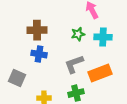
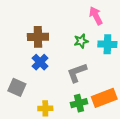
blue cross: (39, 54) -> (40, 62), turned 35
orange rectangle: (100, 73) -> (104, 98), moved

